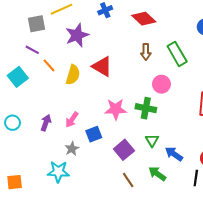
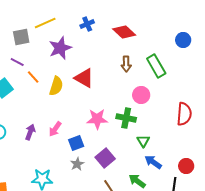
green triangle: (152, 140) -> (143, 141), moved
gray star: (72, 149) -> (77, 164), moved

